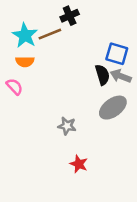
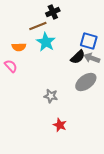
cyan star: (25, 35) -> (46, 42), moved
black semicircle: (102, 75) -> (78, 57), turned 63

